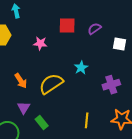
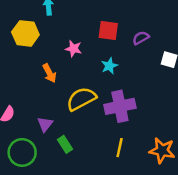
cyan star: (81, 68) -> (109, 66), moved
orange arrow: (21, 81) -> (49, 73), moved
purple cross: (111, 85) -> (120, 106), moved, size x1.4

